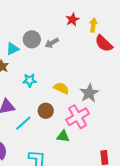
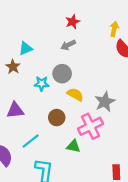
red star: (72, 20) -> (73, 22), moved
gray circle: (32, 39) -> (62, 74), moved
cyan line: (23, 123) -> (31, 141), moved

